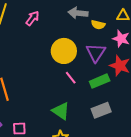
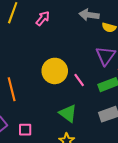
yellow circle: (64, 51) -> (55, 71), moved

